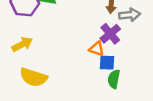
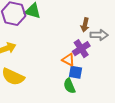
green semicircle: (114, 79) -> (69, 86), moved, turned -42

